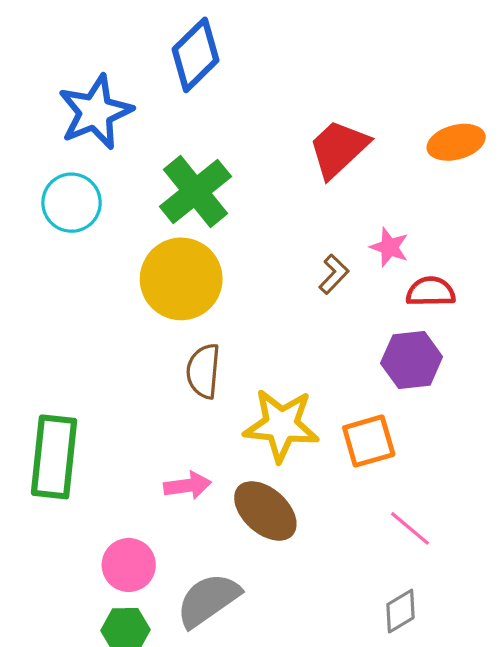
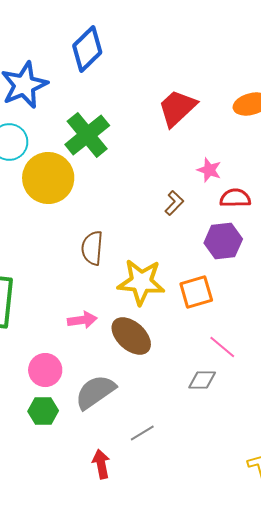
brown L-shape: (334, 274) -> (174, 203), moved
yellow circle: (181, 279) -> (48, 178), moved
gray diamond: (400, 611) -> (202, 380), moved, turned 32

